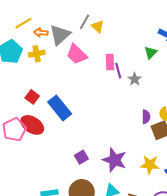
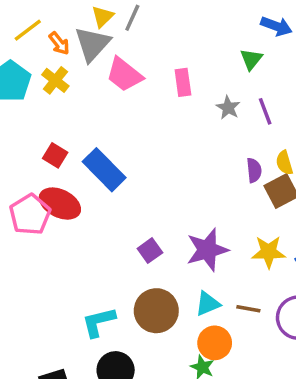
yellow triangle: (98, 26) -> (103, 17), moved, turned 40
orange arrow: (41, 33) -> (59, 43), turned -128
yellow cross: (37, 54) -> (55, 80), turned -35
purple line: (118, 71) -> (265, 111), moved
purple star: (115, 160) -> (207, 250), turned -30

